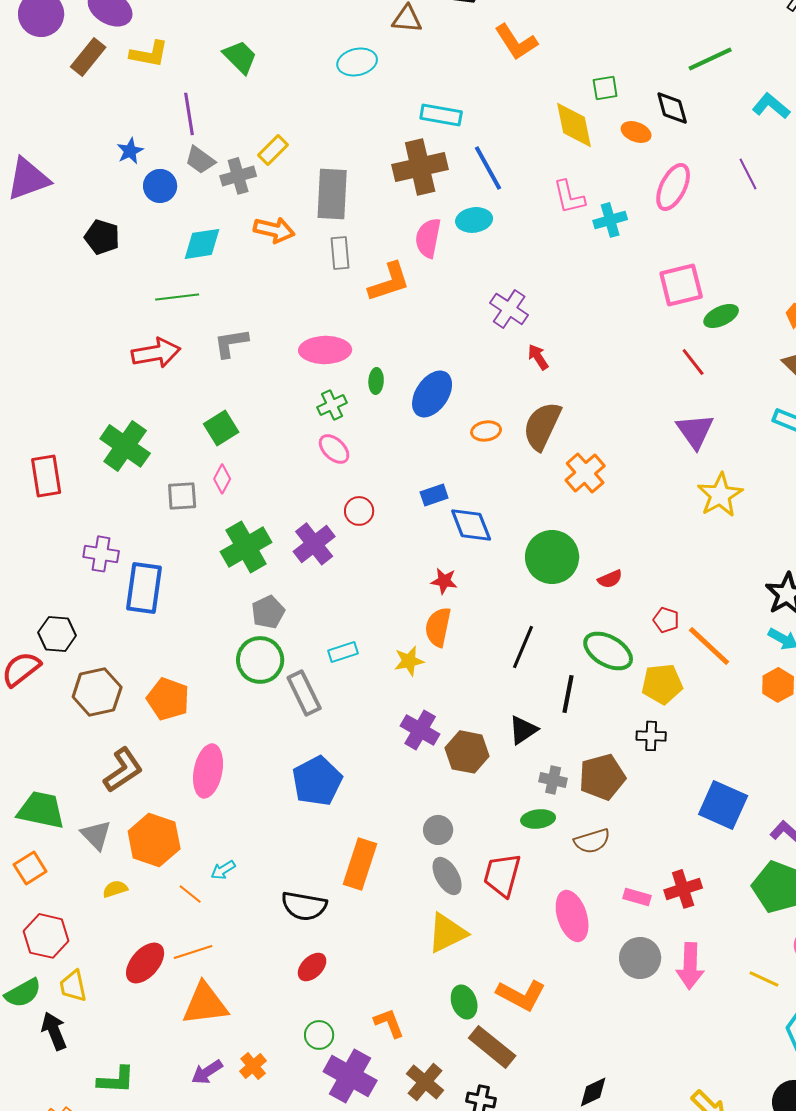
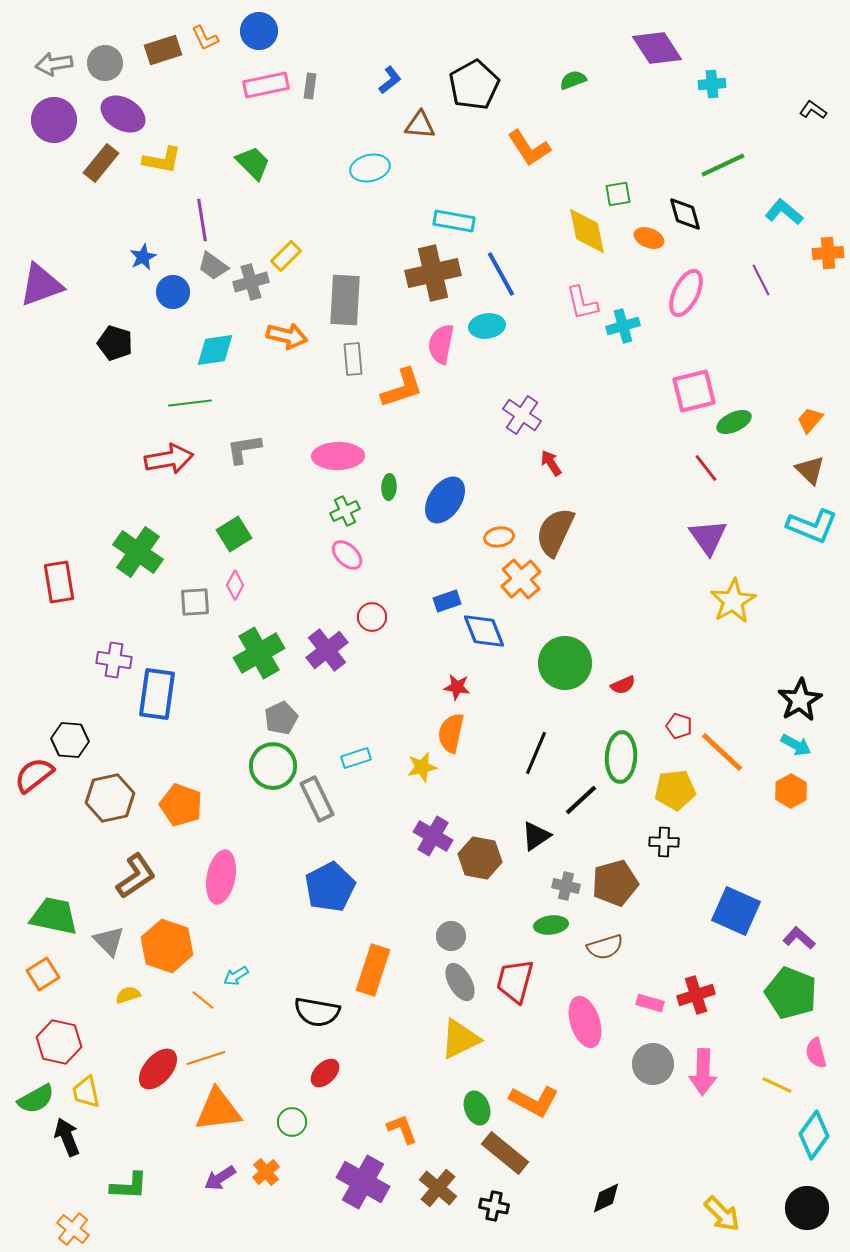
orange cross: (585, 473) -> (521, 579), moved
green ellipse: (608, 651) -> (621, 757), turned 63
black line: (568, 694) -> (581, 800), turned 36
green circle: (319, 1035) -> (292, 1122), moved

